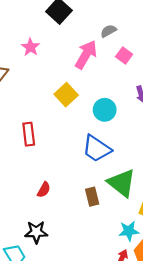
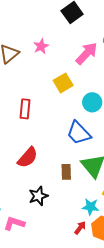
pink star: (31, 47) -> (41, 46), moved
red semicircle: (44, 190) -> (28, 157), size x1.6
black star: (36, 232) -> (38, 196), moved, turned -30

